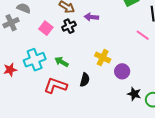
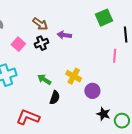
pink line: (143, 35) -> (115, 56), turned 56
green arrow: (61, 62) -> (44, 80), moved
red L-shape: (55, 86) -> (28, 117), moved

